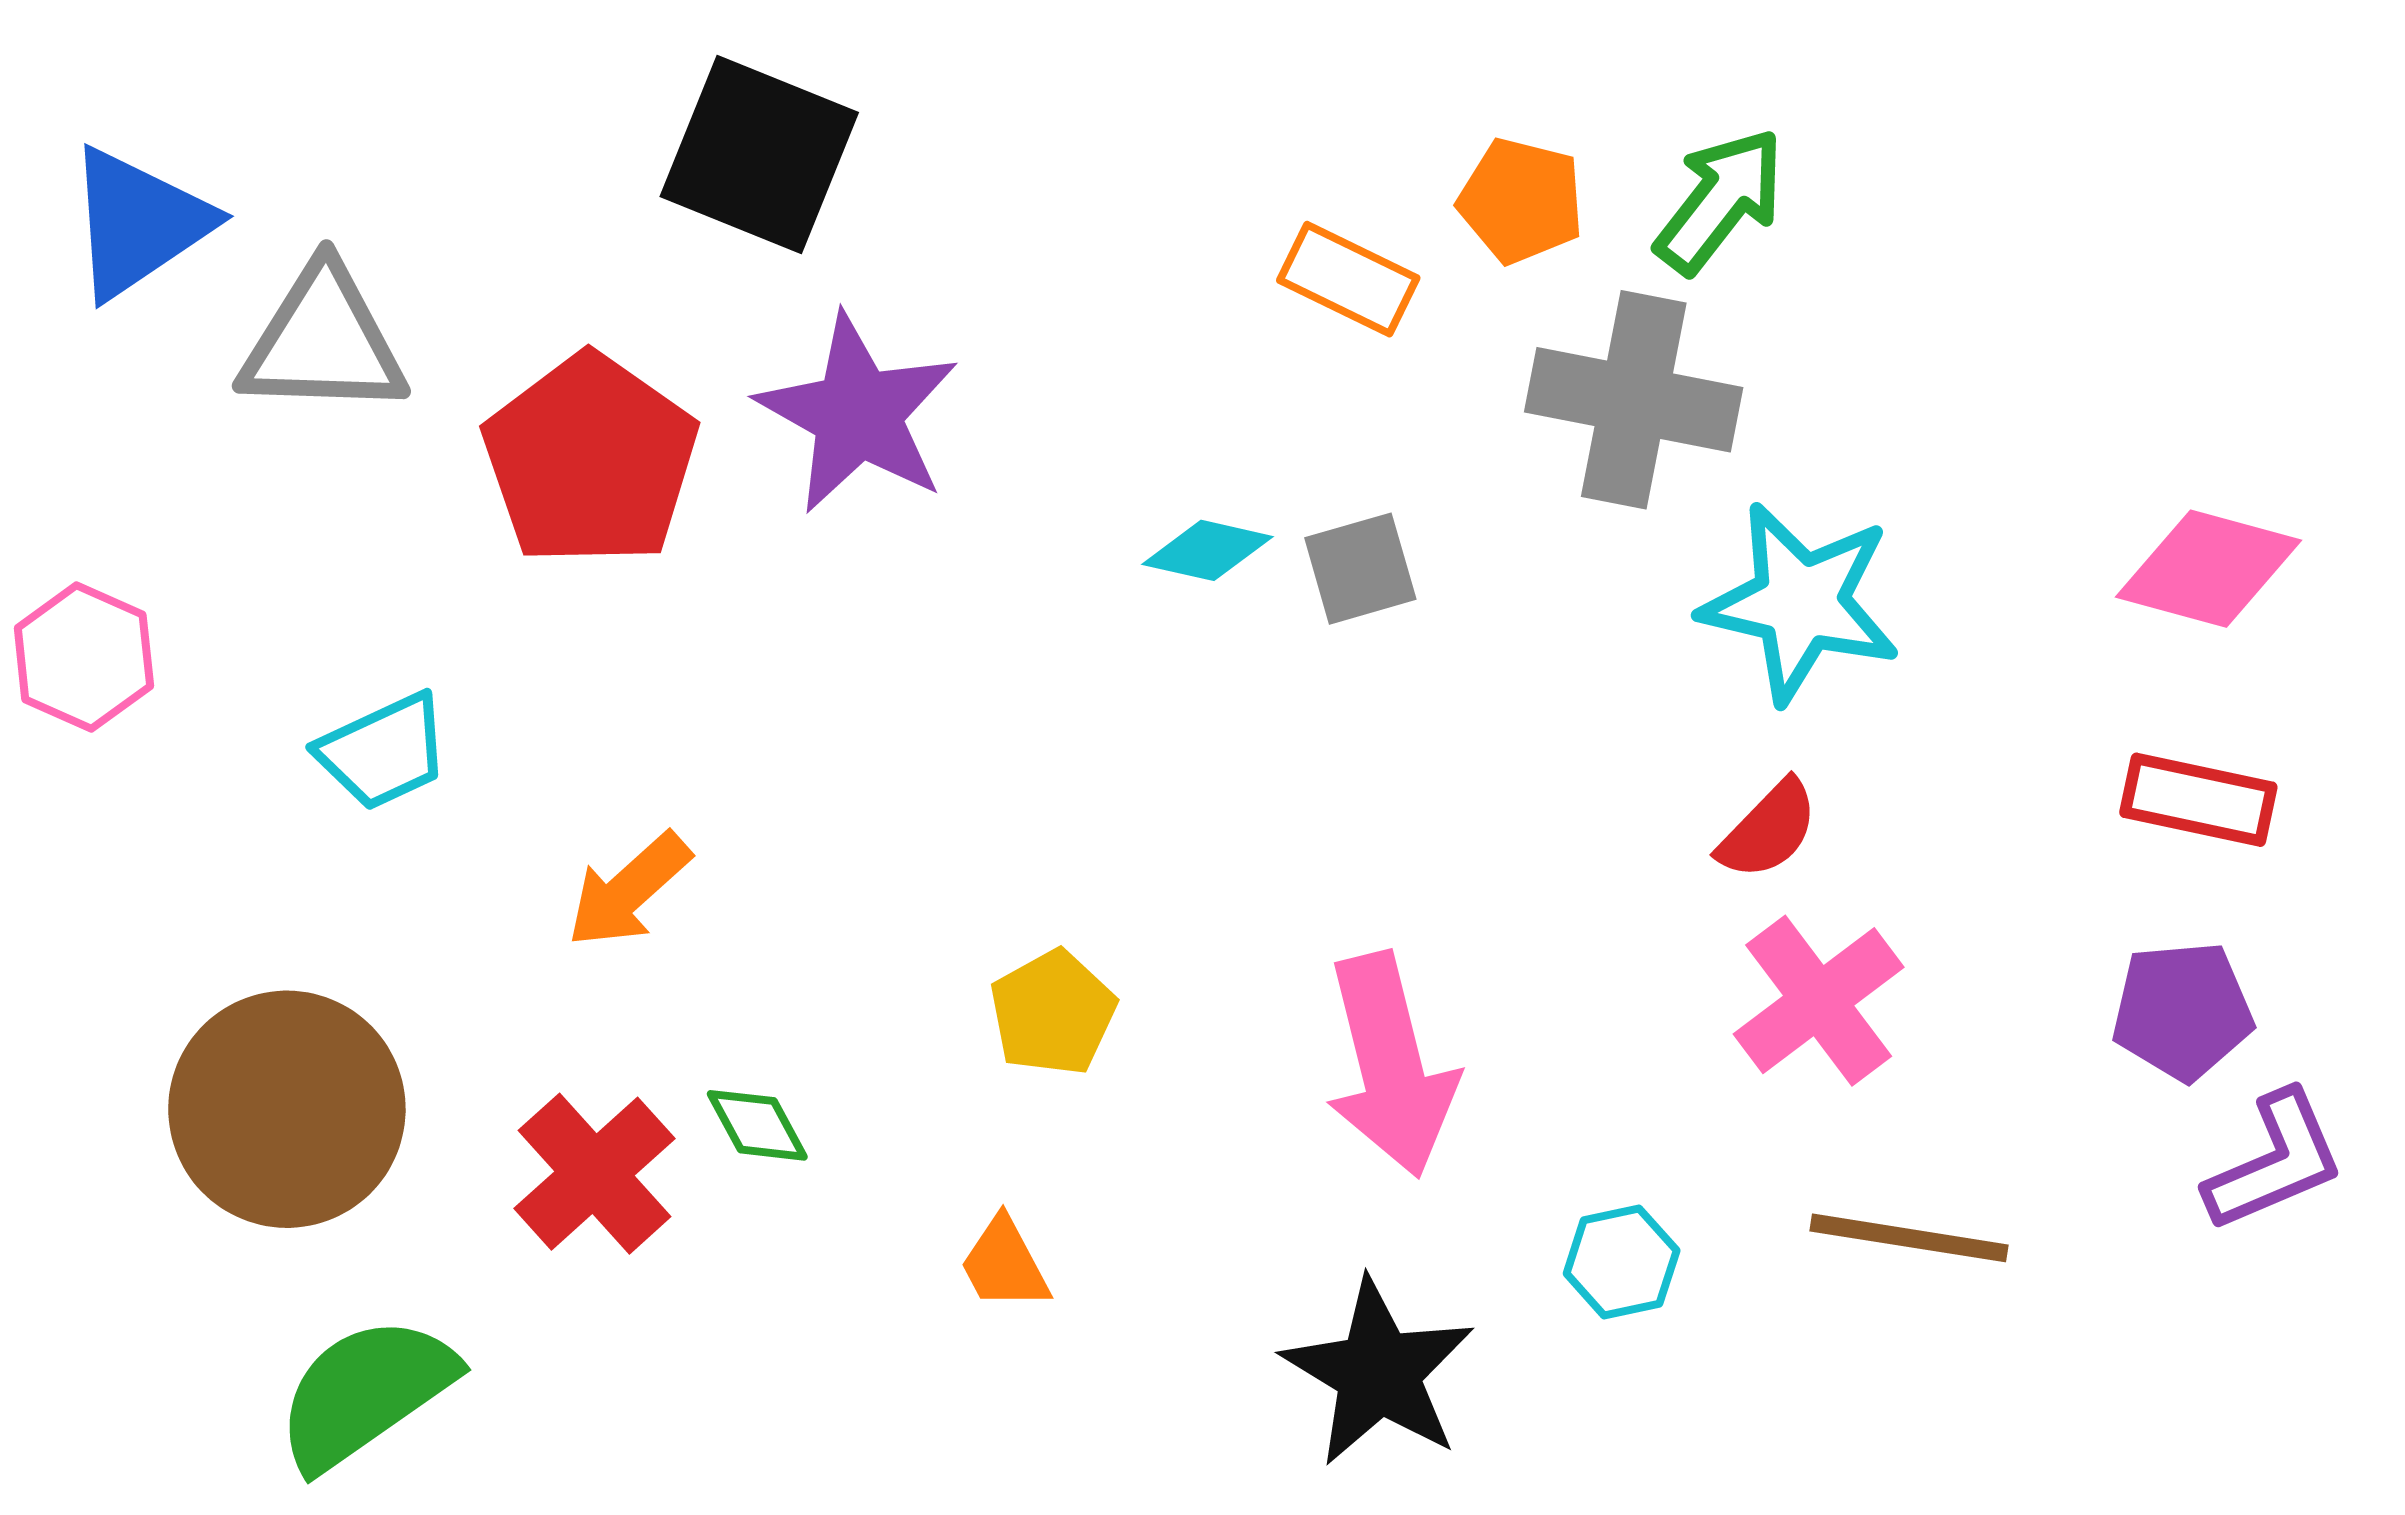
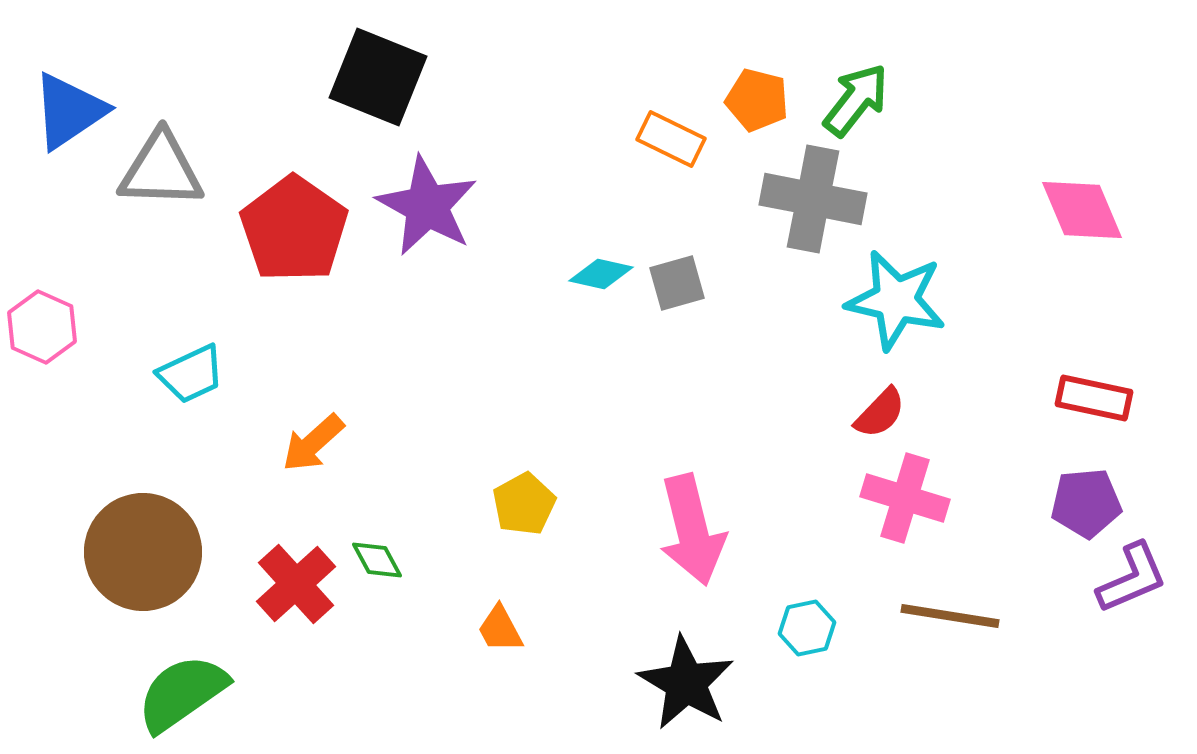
pink diamond: (2209, 569) -> (1082, 210), moved, turned 52
pink cross: (1819, 1001) -> (905, 498), turned -36

